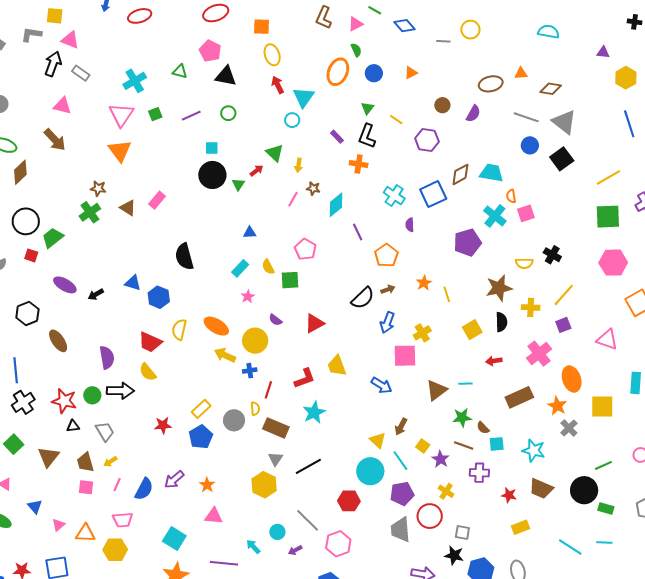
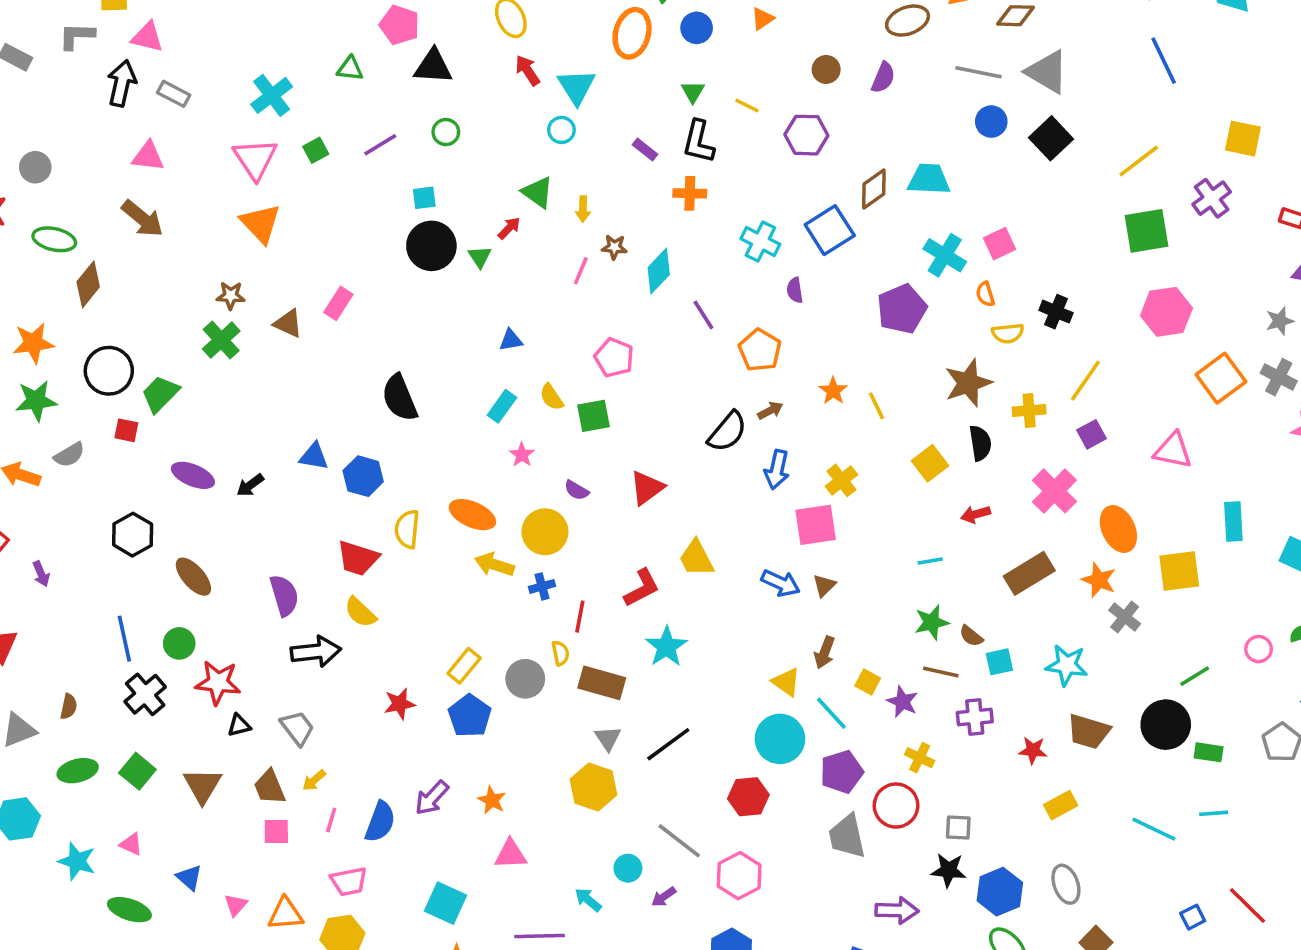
orange semicircle: (511, 196) -> (985, 294), moved
brown triangle: (436, 390) -> (824, 586), moved, size x0.6
green circle: (92, 395) -> (179, 643), moved

